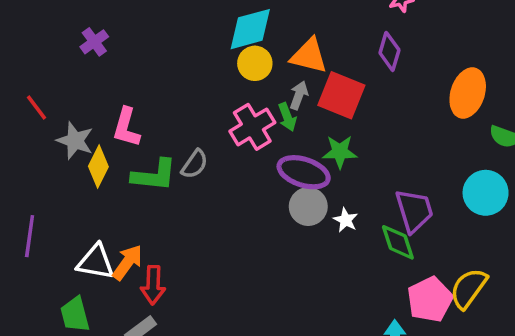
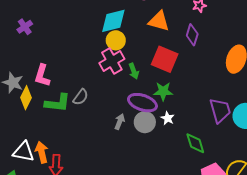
orange triangle: (309, 56) -> (159, 21), moved
gray arrow: (299, 95) -> (120, 122), moved
pink cross: (252, 127) -> (112, 61), moved
purple trapezoid: (414, 211) -> (220, 110), moved
white star: (346, 220) -> (168, 118), moved
orange arrow: (127, 262) -> (42, 152), turned -50

